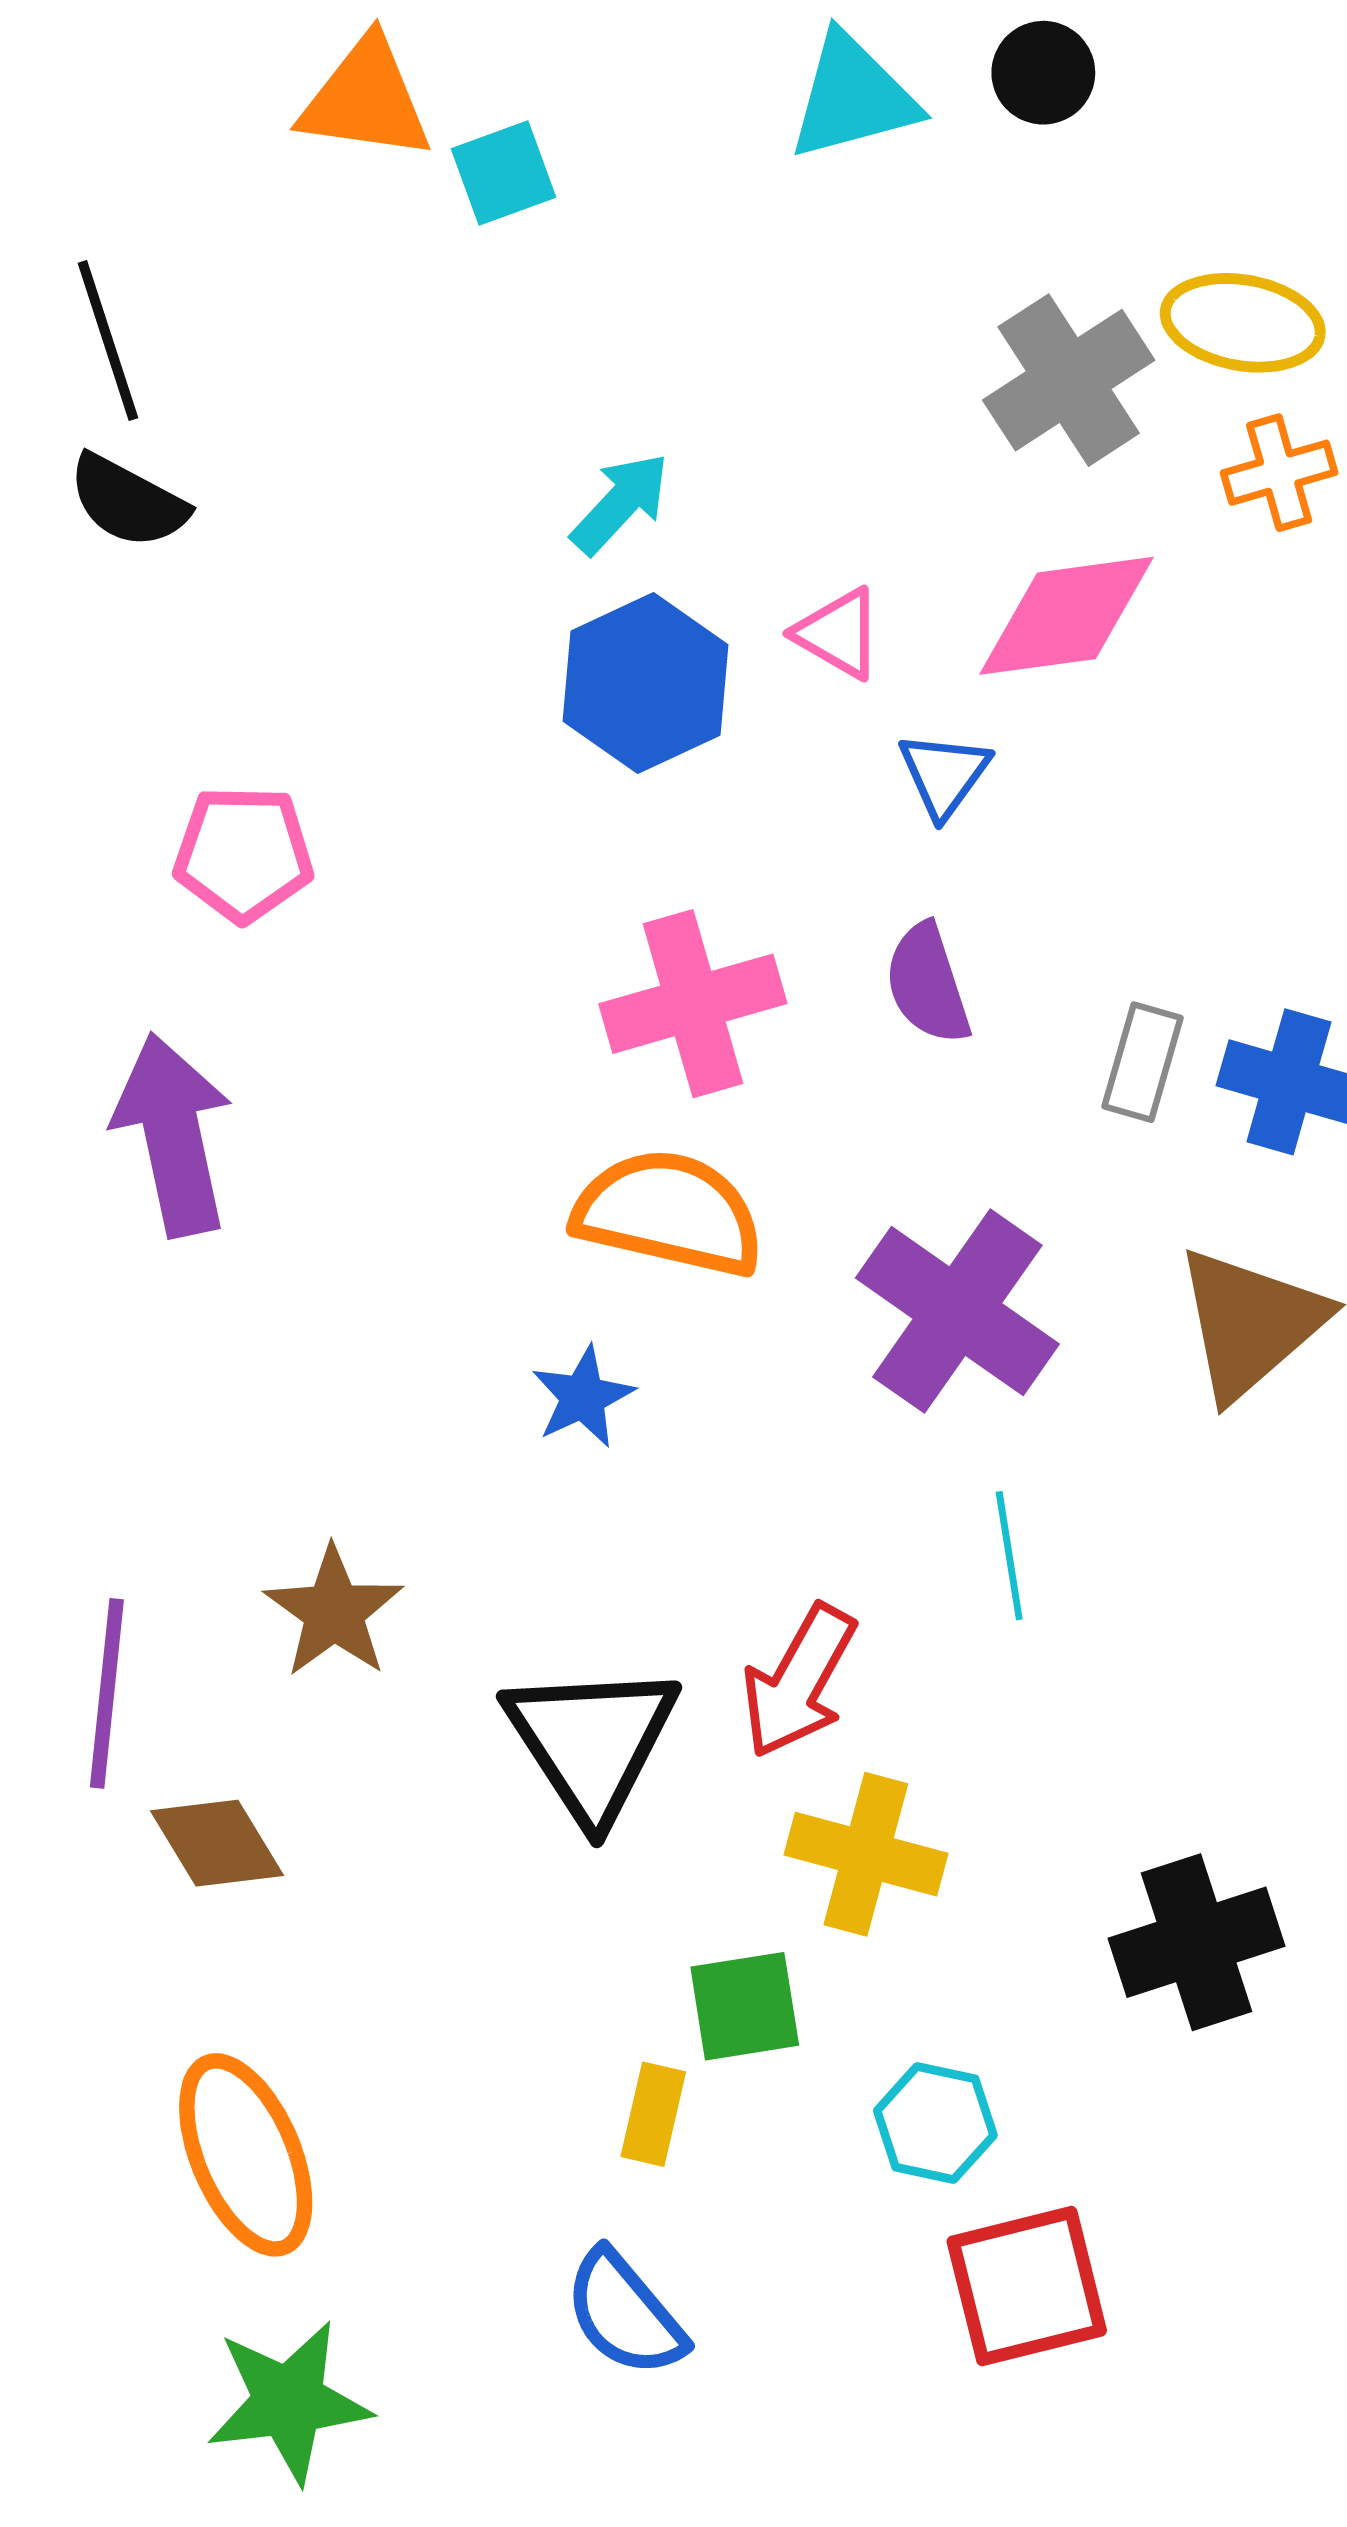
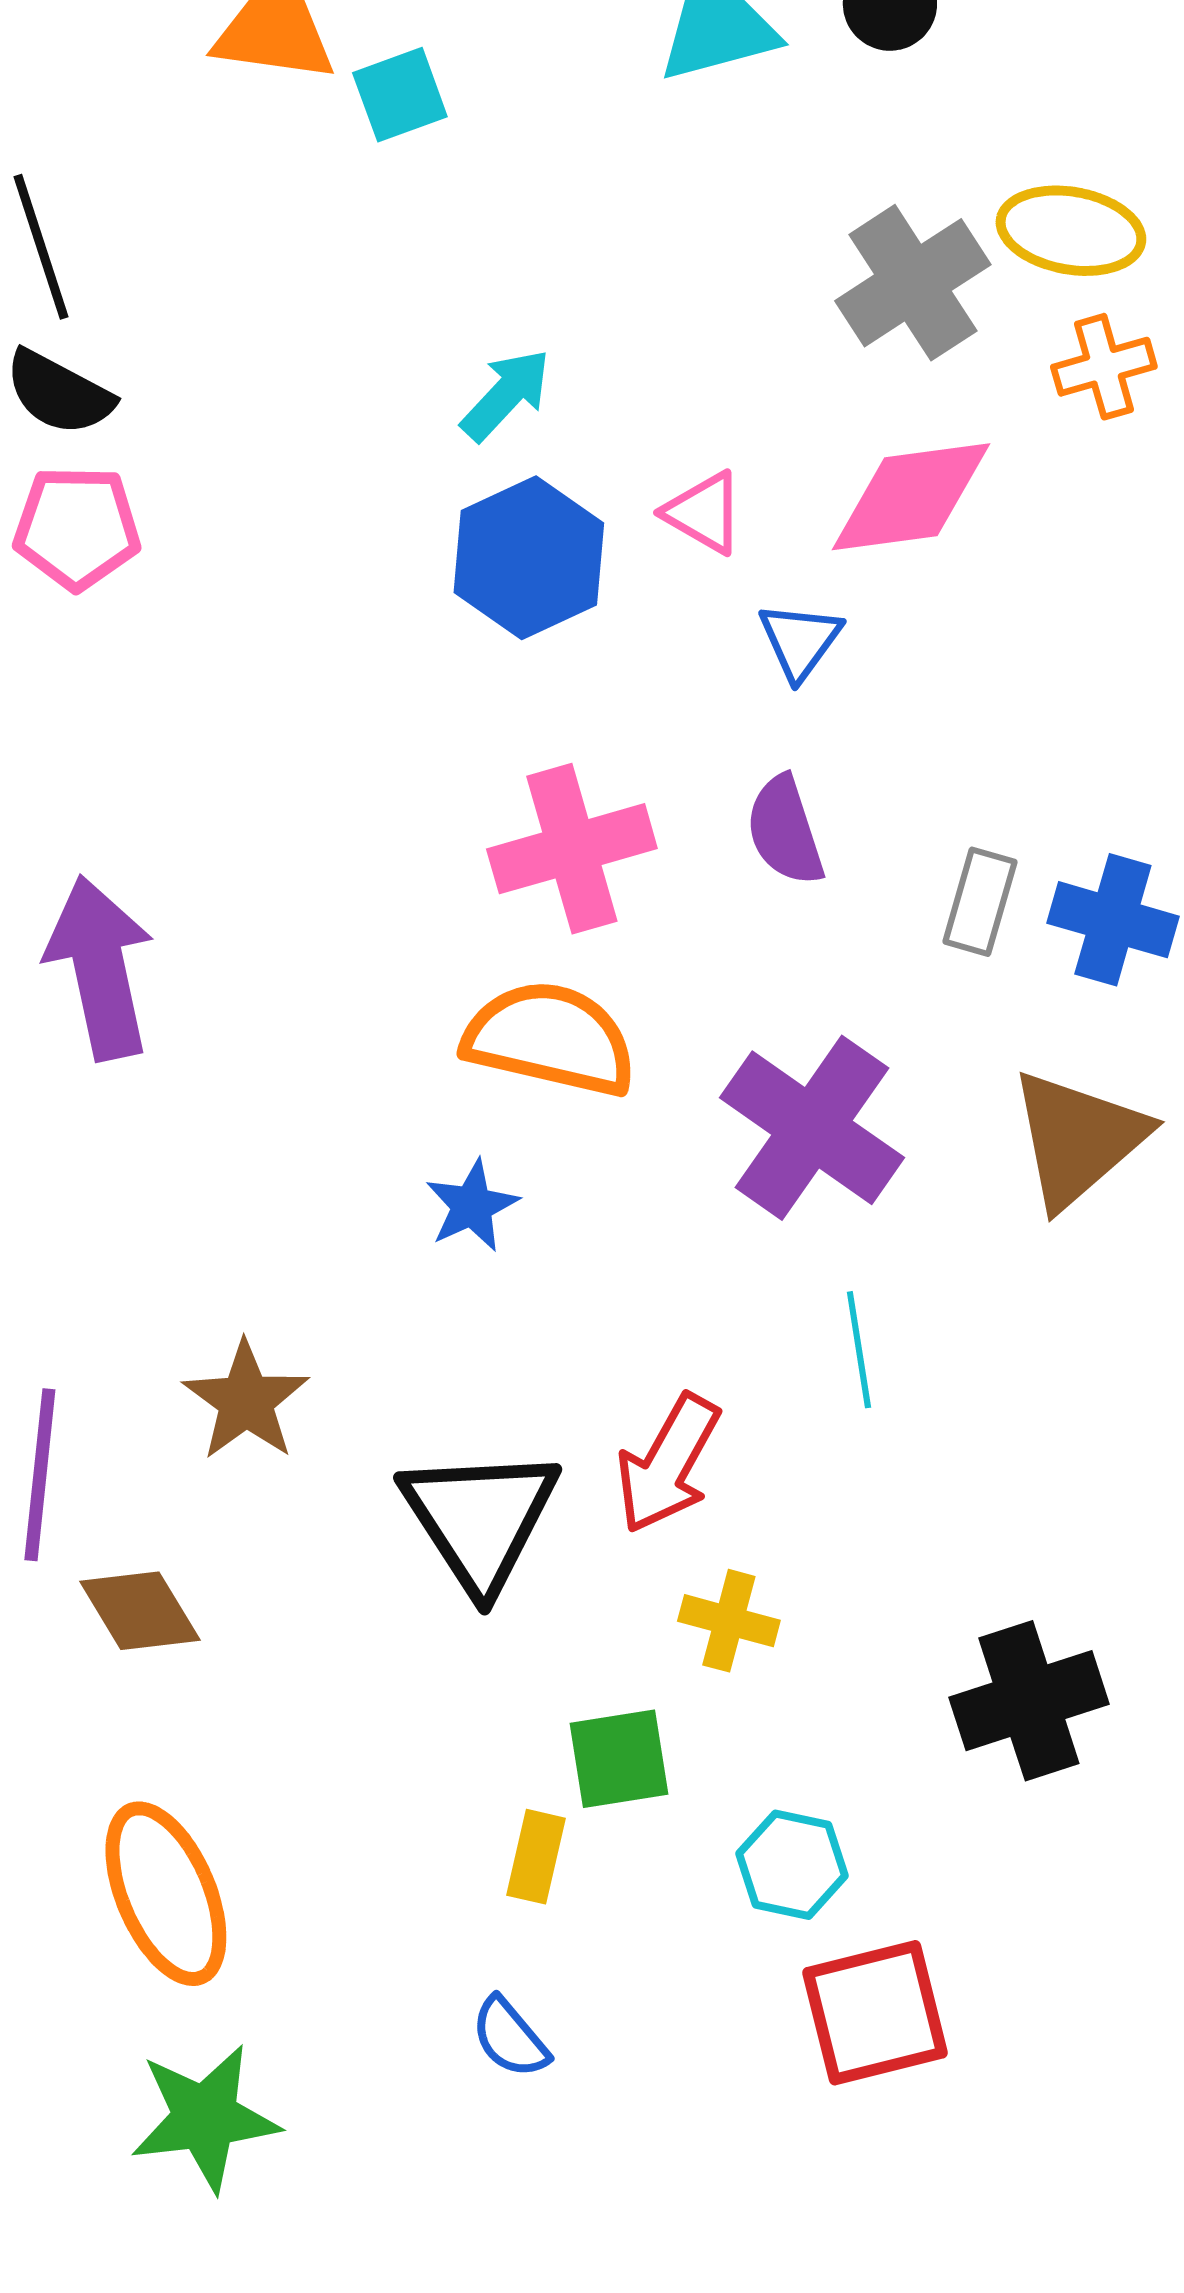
pink pentagon: (243, 854) -> (77, 528), moved
yellow cross: (866, 1854) -> (729, 1621), size x0.7
blue semicircle: (625, 2314) -> (510, 2038), size x0.7

